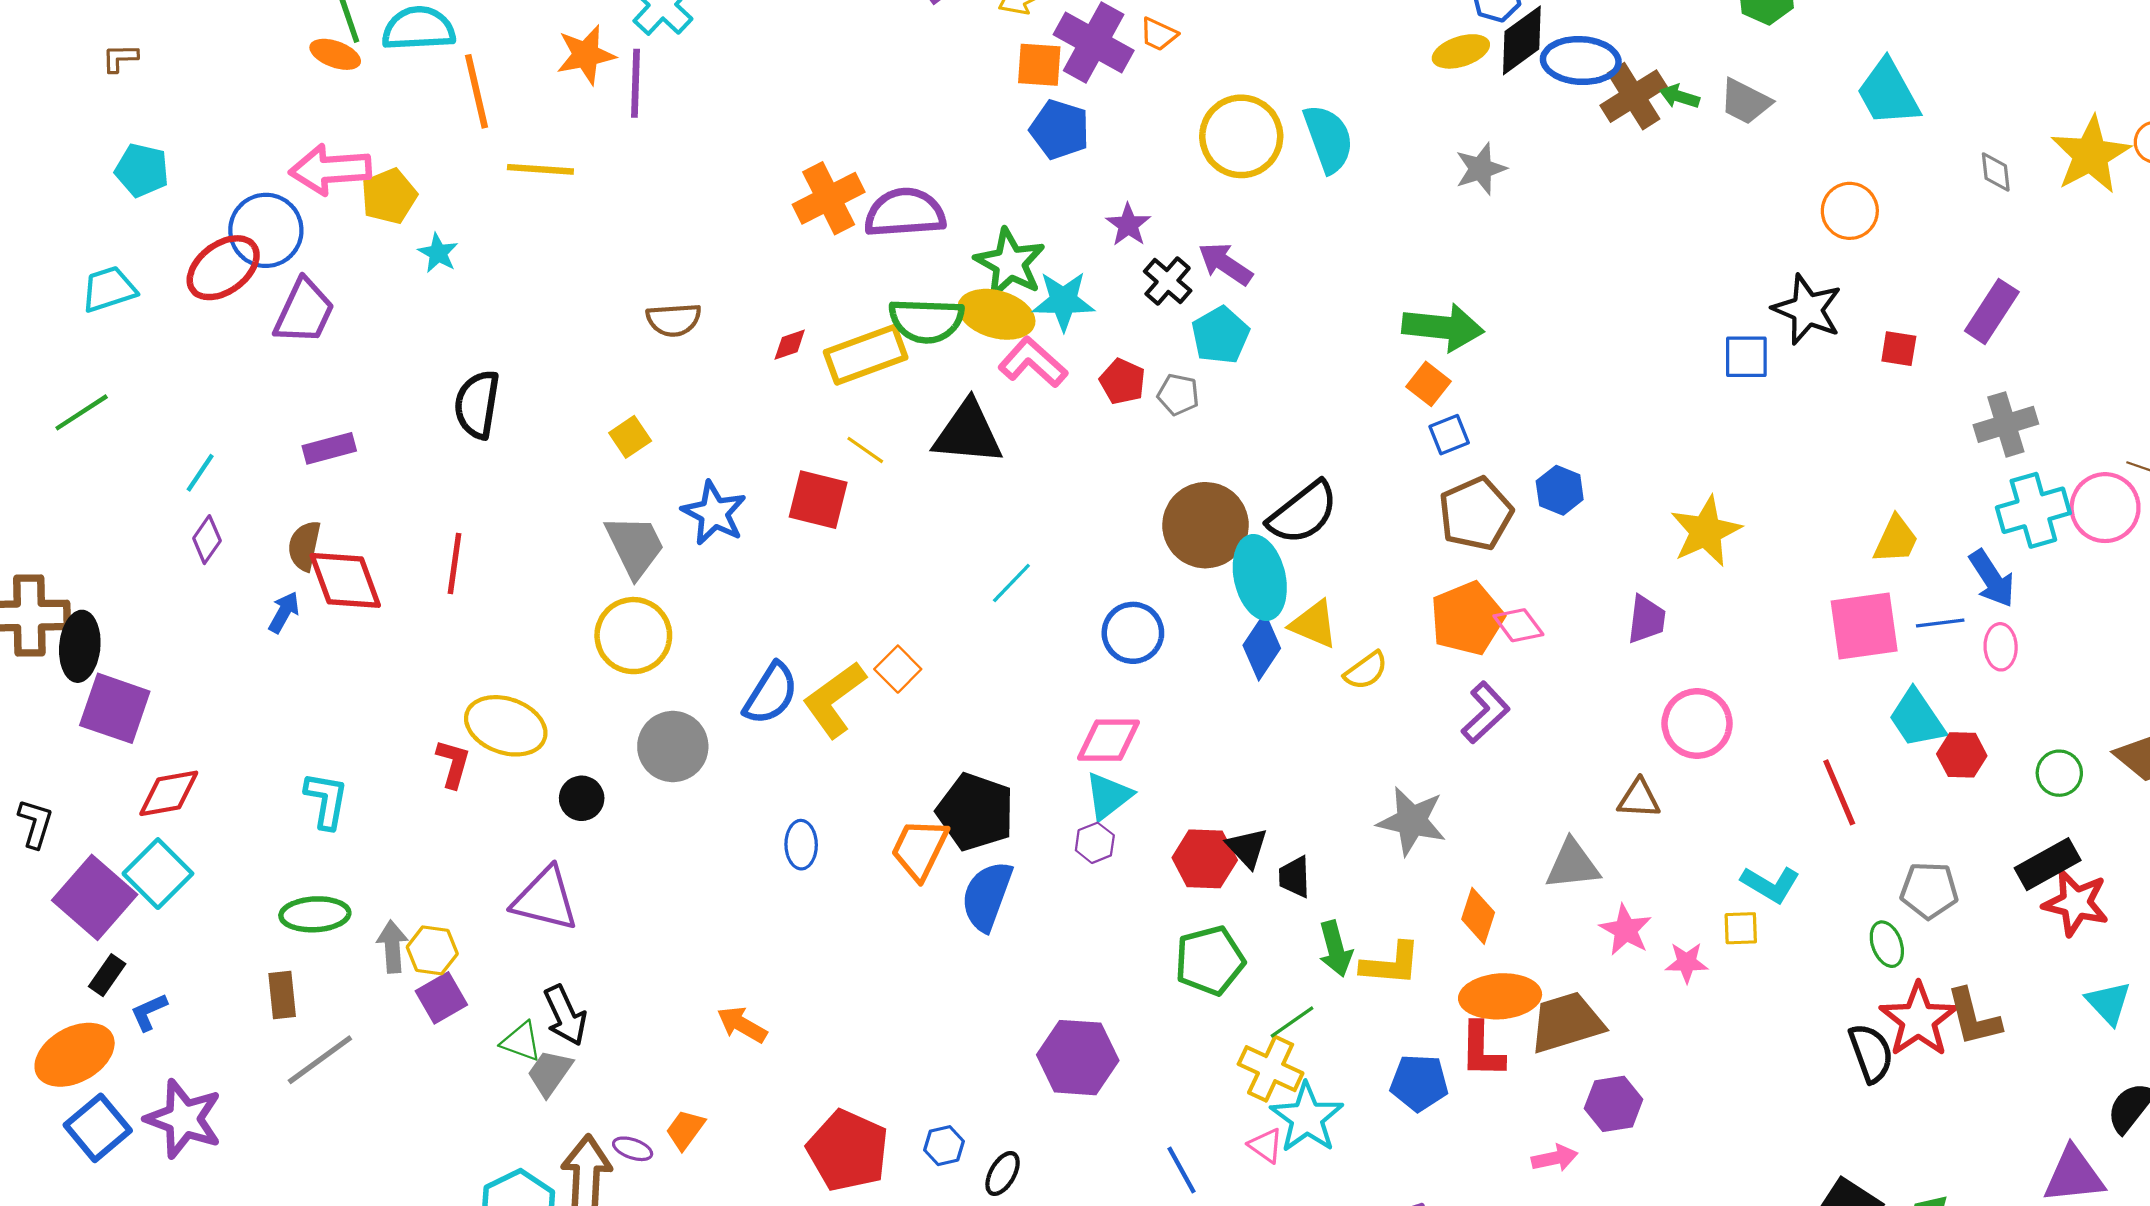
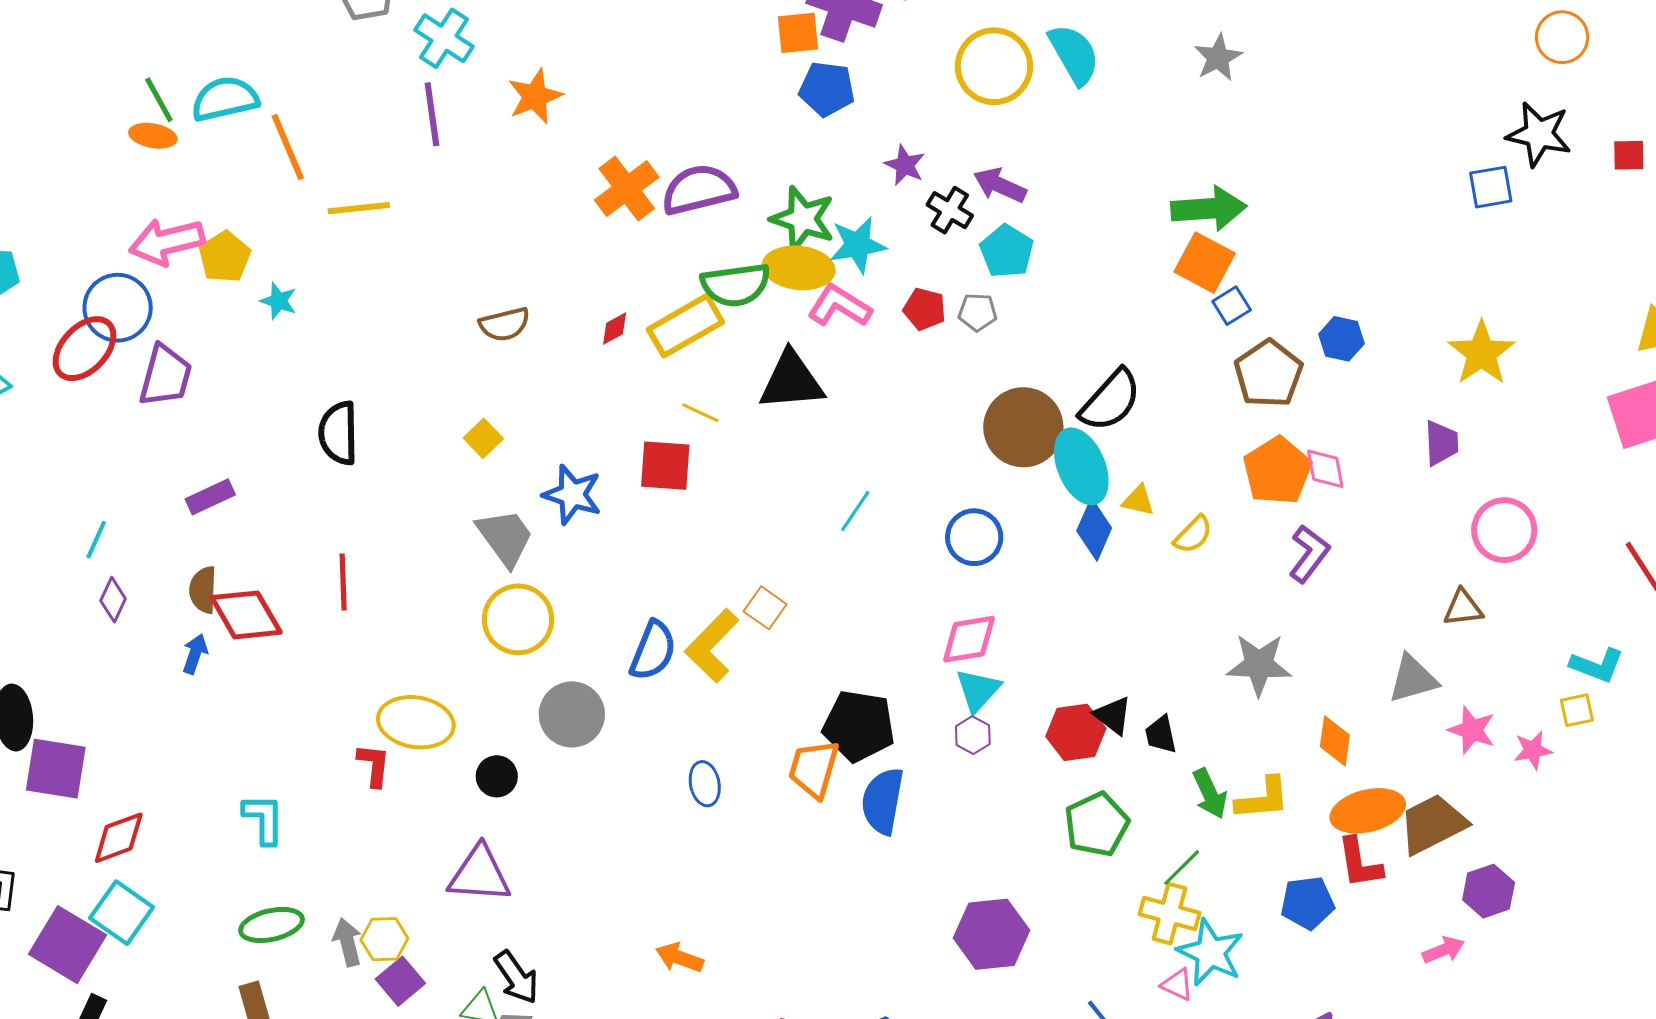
orange star: (586, 55) -> (535, 96), moved
orange square: (1429, 384) -> (1205, 263), size x1.5
yellow triangle: (1314, 624) -> (1138, 500), size x0.7
pink diamond: (1518, 625) -> (1325, 469), turned 36

